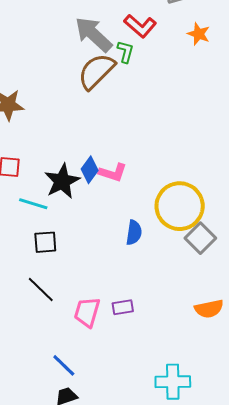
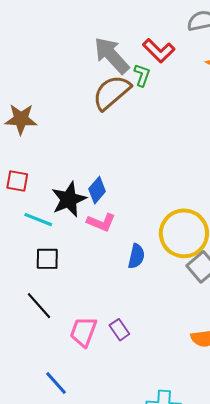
pink L-shape: (113, 173) -> (101, 222), moved
purple rectangle: (123, 307) -> (119, 330), turned 60

